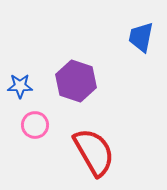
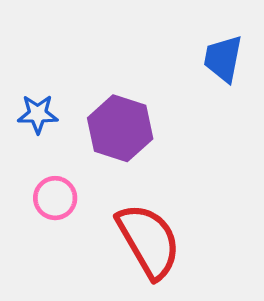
blue star: (20, 86) -> (38, 114), moved

